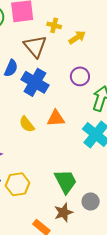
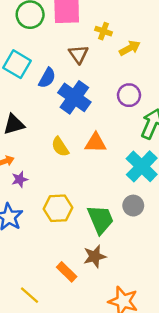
brown triangle: (35, 46) -> (78, 54), size x0.7
yellow hexagon: (18, 184) -> (58, 208), moved
gray circle: (91, 201) -> (133, 206), moved

